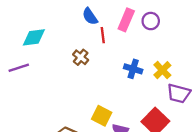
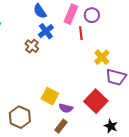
red line: (103, 35) -> (81, 33), moved
blue cross: (133, 69) -> (46, 31), moved, turned 35

